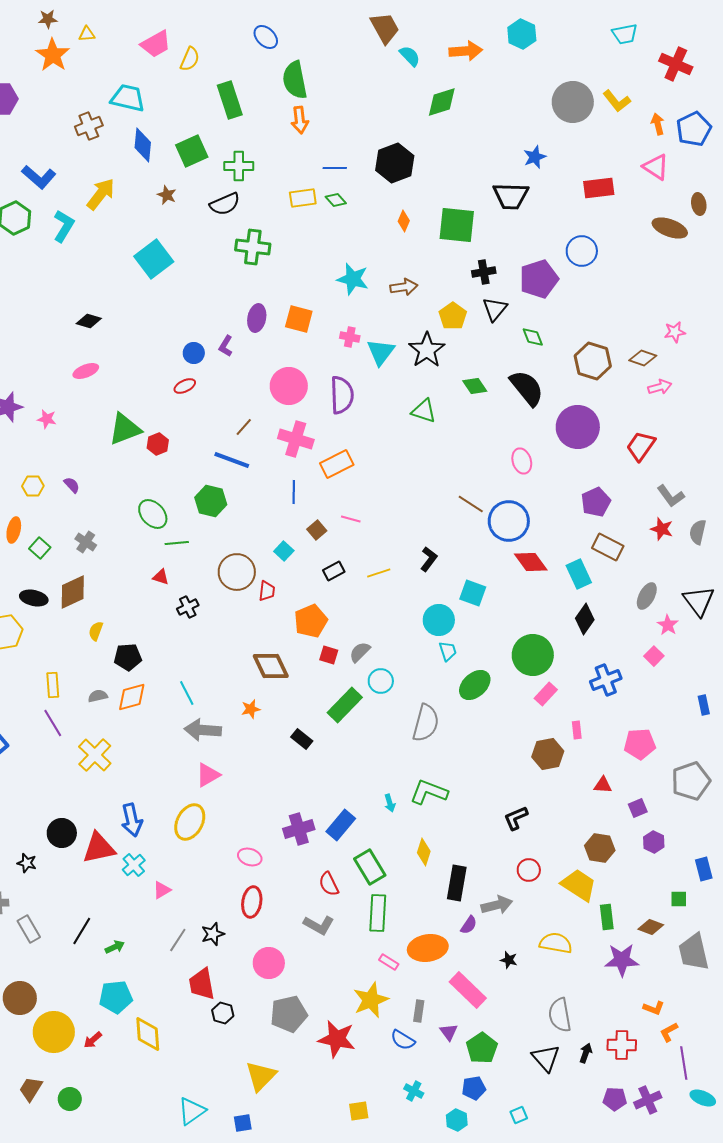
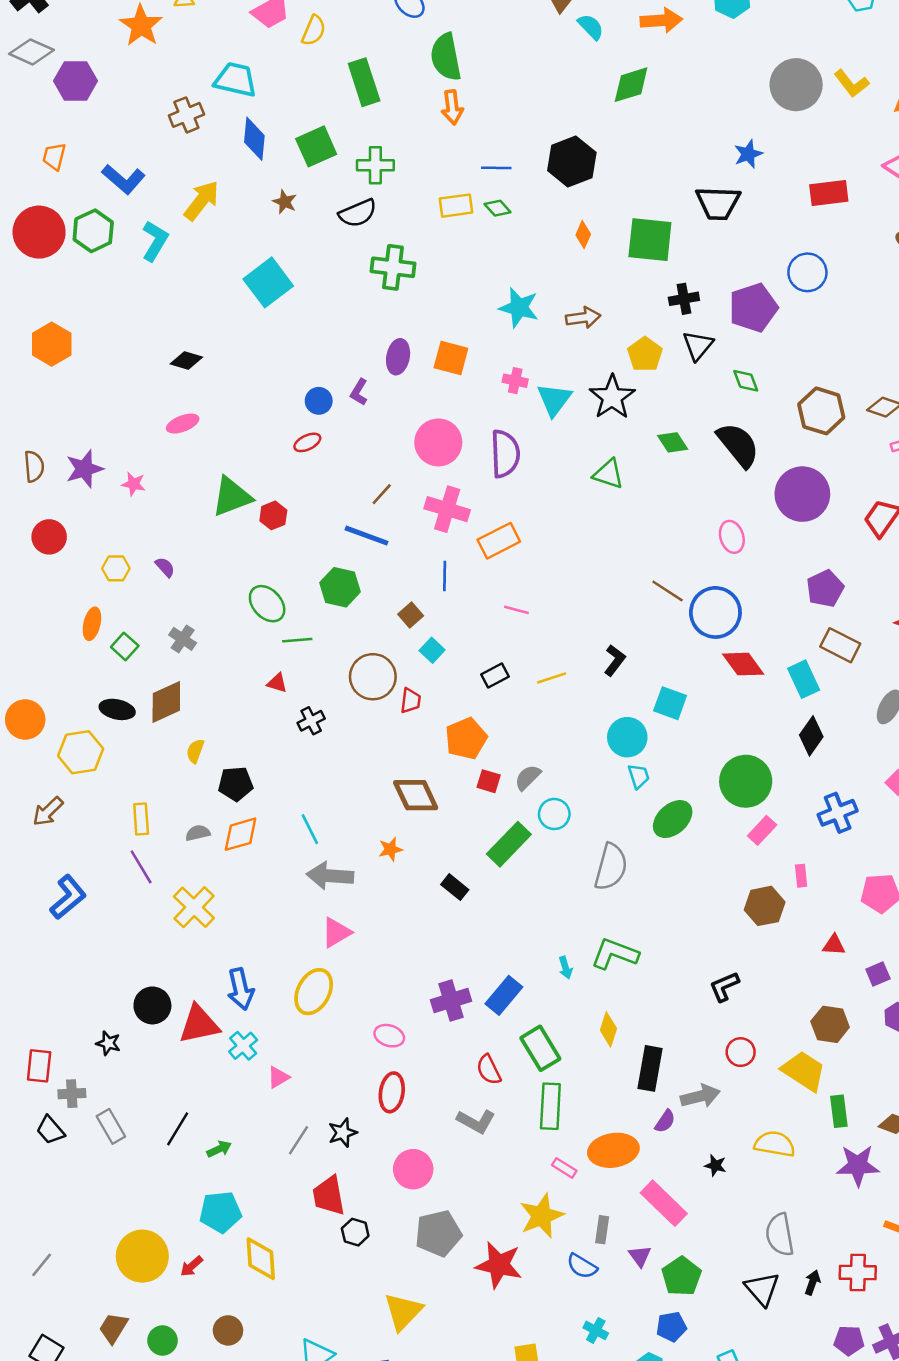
brown square: (317, 530) -> (411, 615), moved
brown circle: (20, 998) -> (228, 1330), moved, size x0.7

